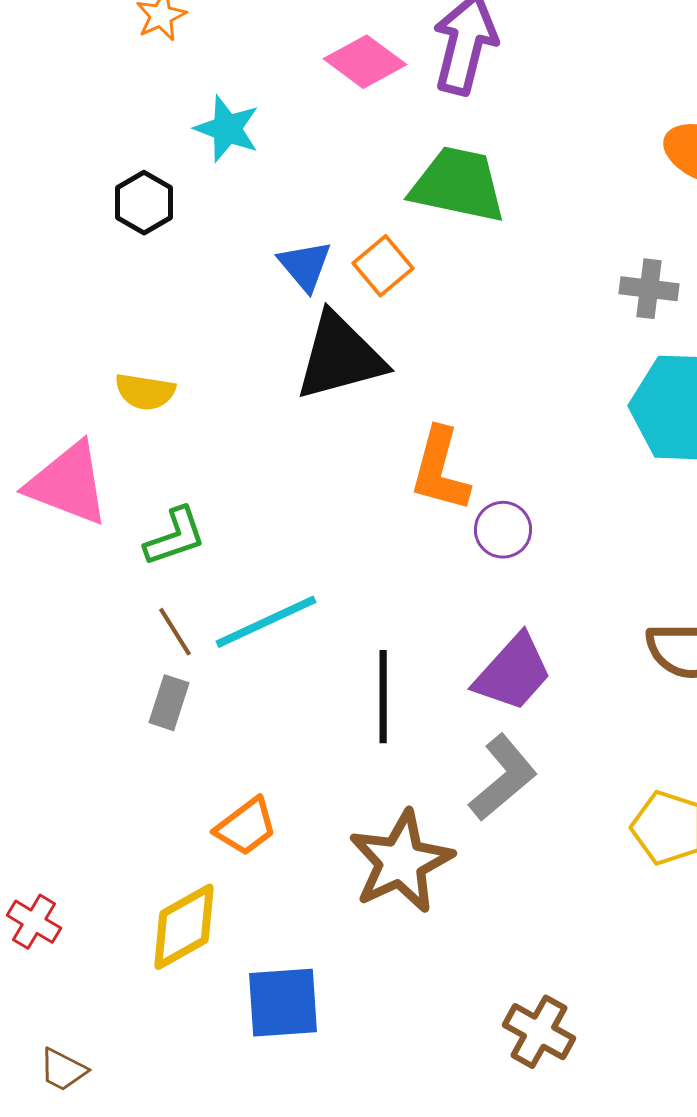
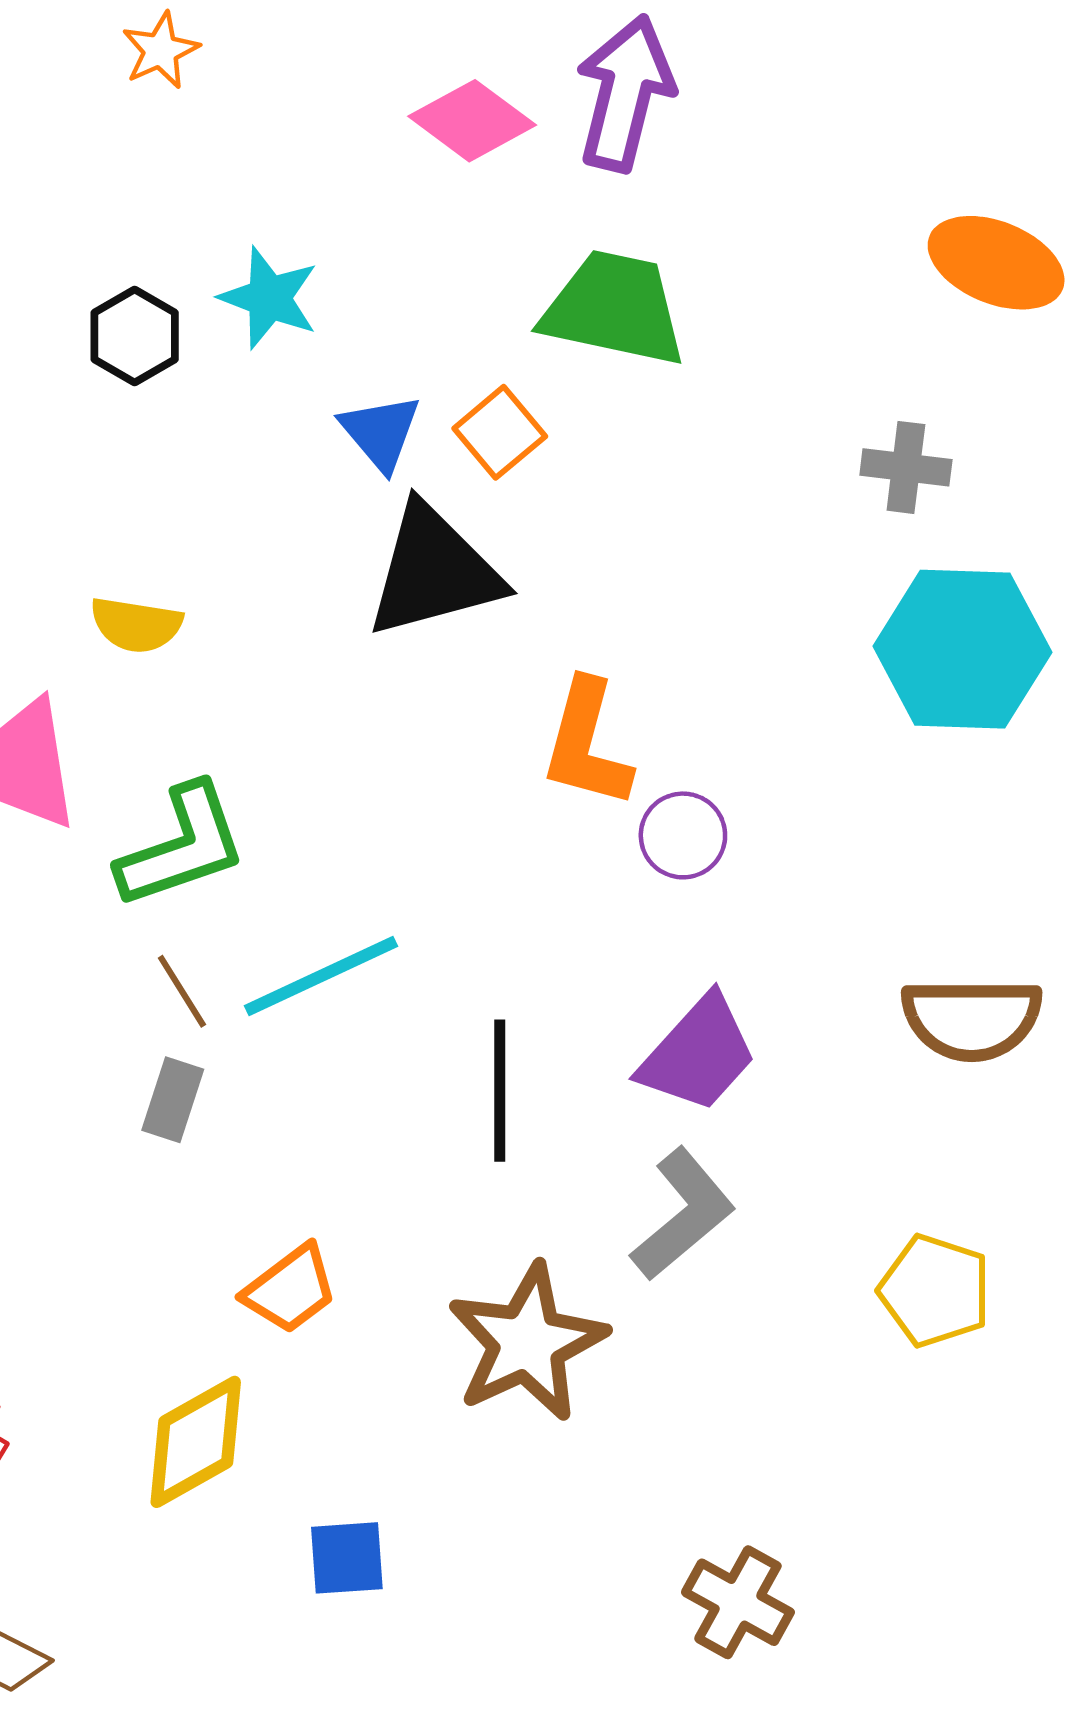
cyan star: (227, 129) -> (269, 298), moved
green L-shape: (175, 537) -> (182, 846), size x1.4
blue square: (283, 1003) -> (347, 1558), size x0.7

